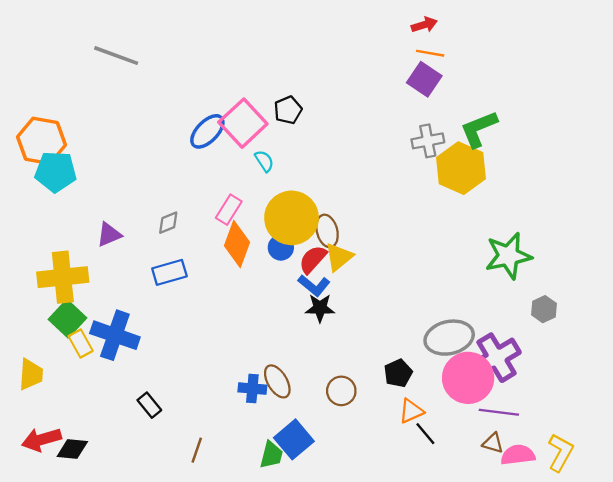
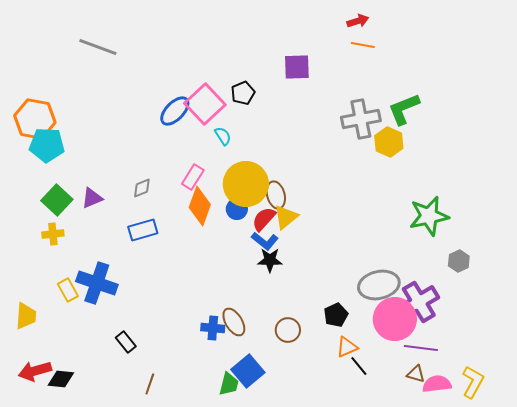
purple square: (424, 79) -> (297, 67), moved, turned -36
gray cross: (428, 141) -> (361, 119), size x1.4
yellow hexagon: (461, 168) -> (389, 142), size x0.7
yellow cross: (63, 277) -> (53, 234), size x0.5
green square: (68, 319) -> (57, 200), moved
brown line: (197, 450) -> (150, 384), moved

